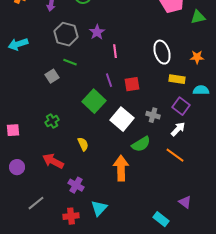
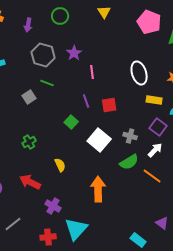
green square: (94, 101) -> (71, 122), size x0.6
green semicircle: (141, 144) -> (129, 162), moved
cyan triangle: (99, 208) -> (76, 229), size x1.4

